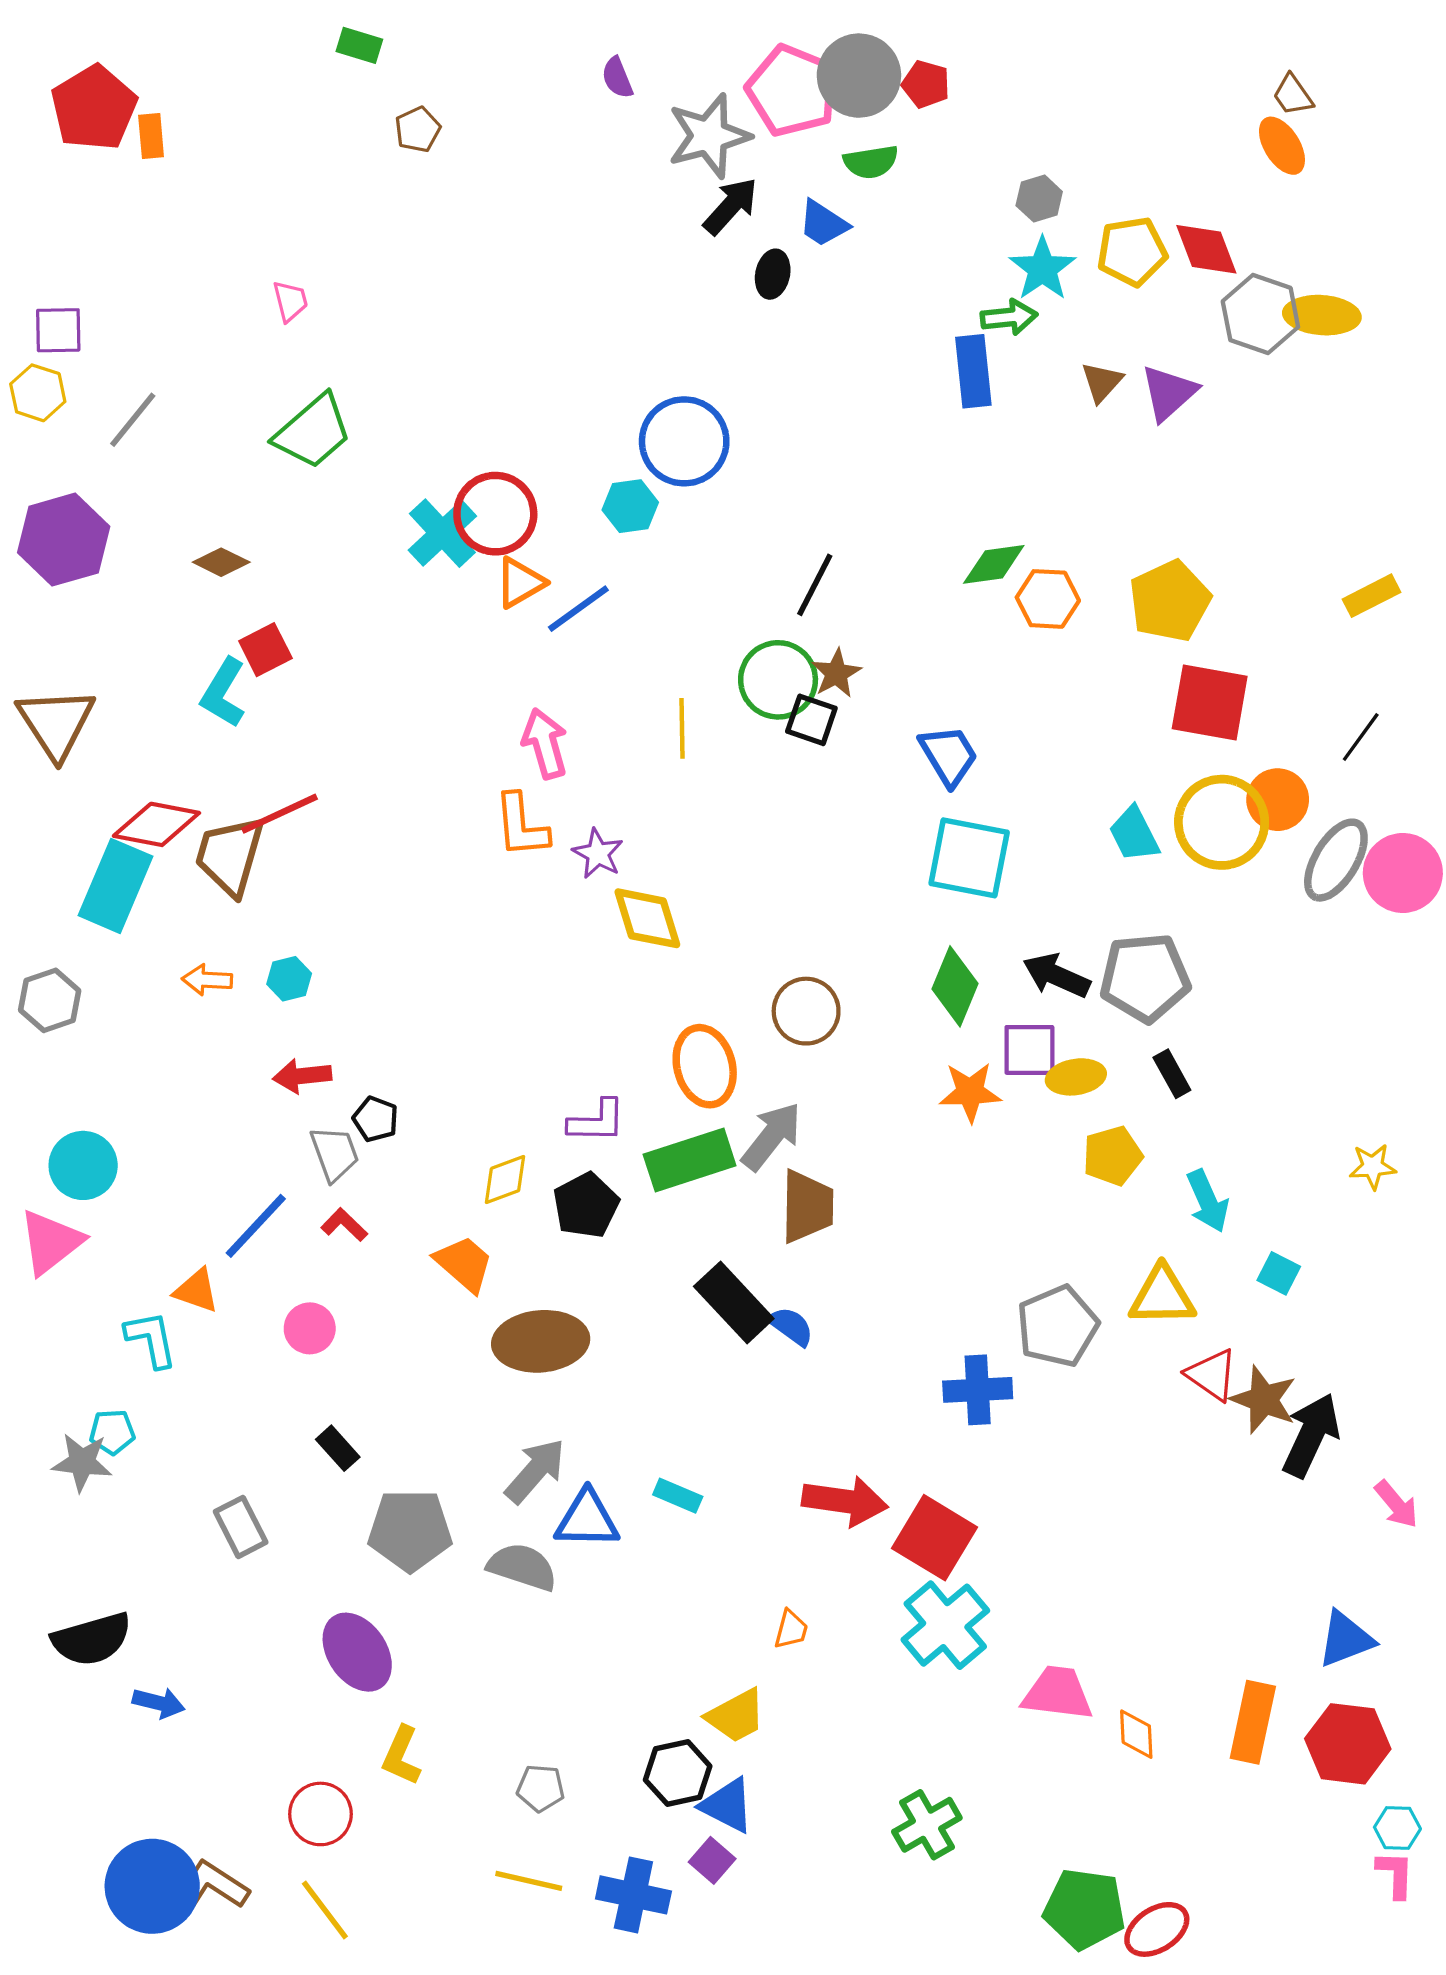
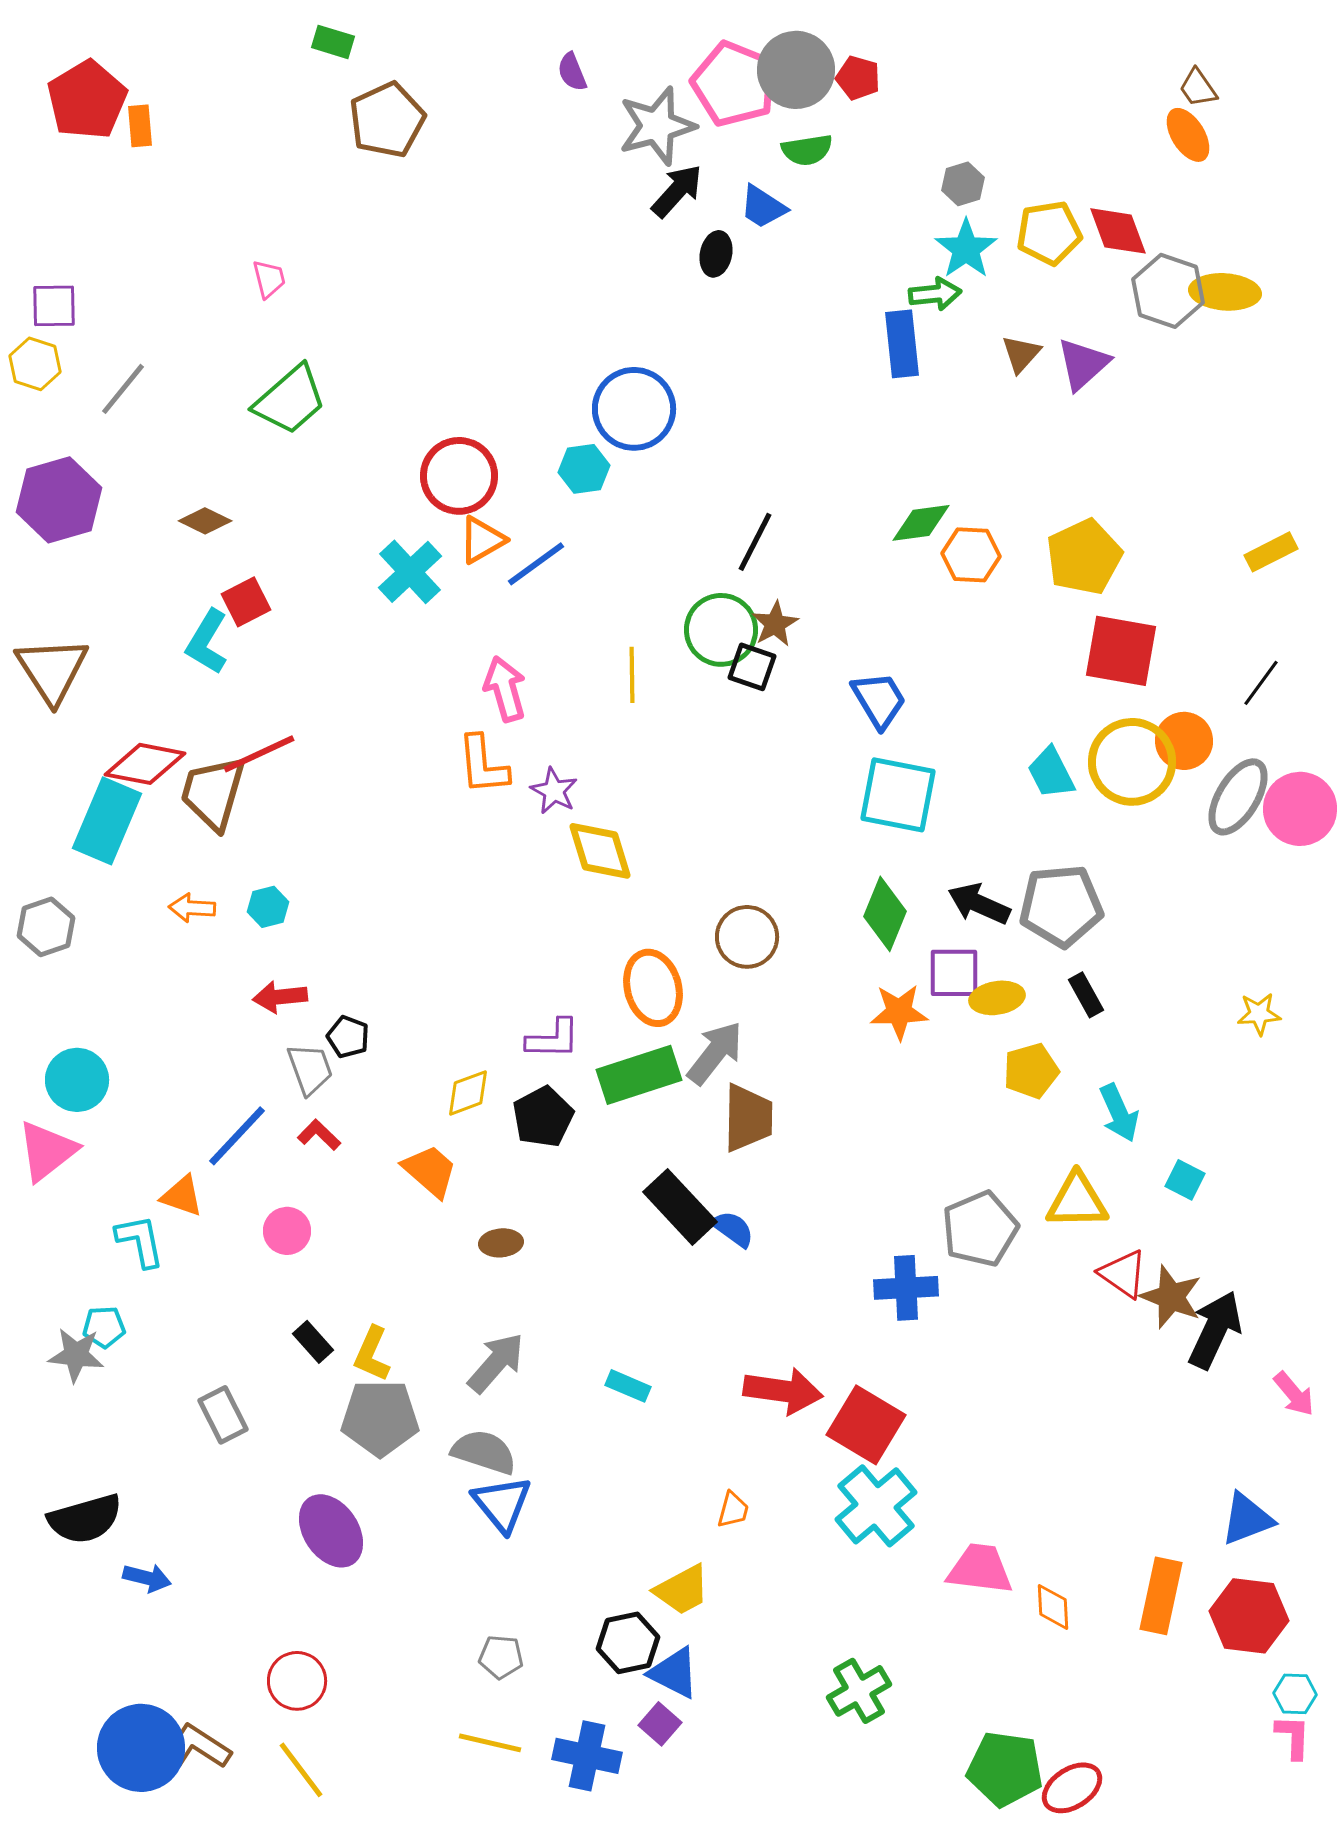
brown pentagon: (418, 129) -> (387, 120), size x1.8
cyan cross: (442, 533) -> (410, 572), moved
yellow star: (1373, 1167) -> (1259, 1014), moved
brown ellipse: (541, 1341) -> (501, 1243), size x0.5
blue triangle: (587, 1519) -> (502, 1504), moved, turned 50
yellow L-shape: (401, 1756) -> (372, 1354), moved

